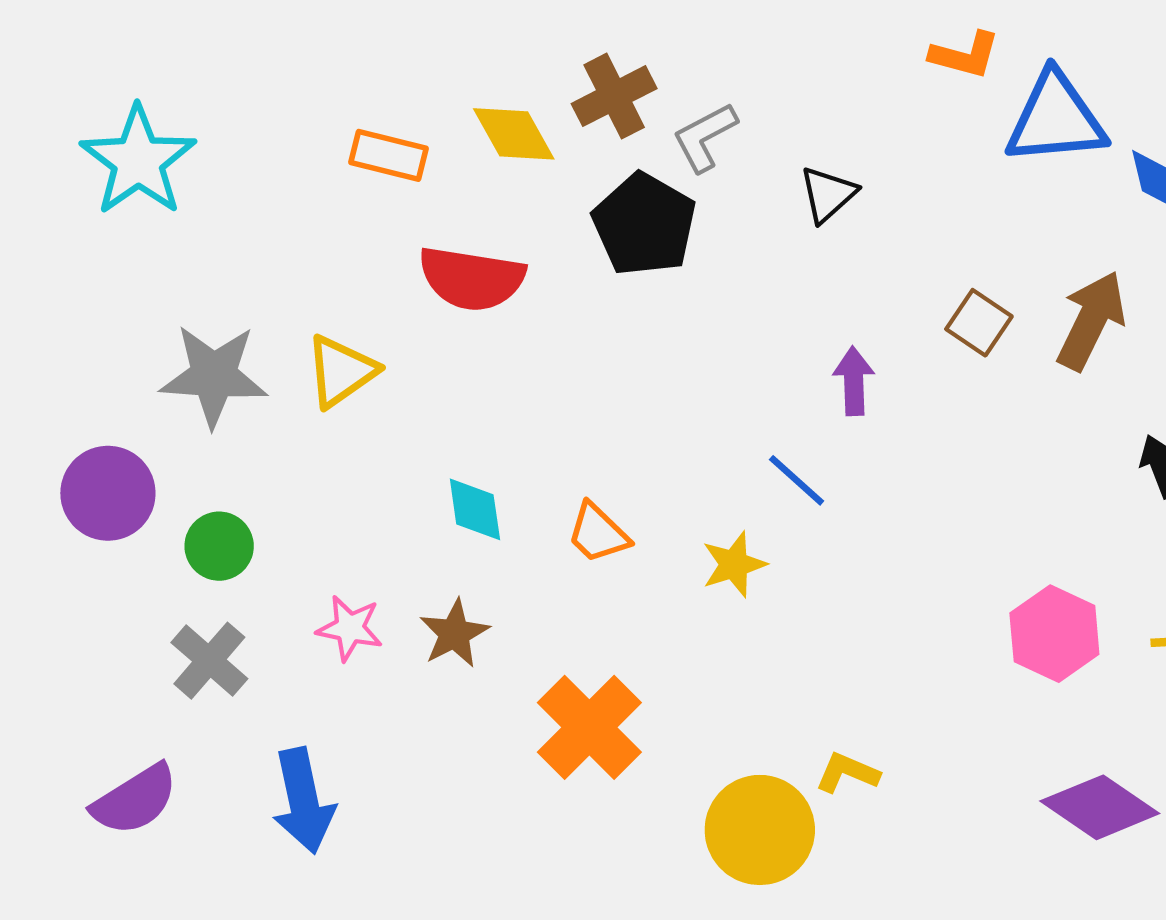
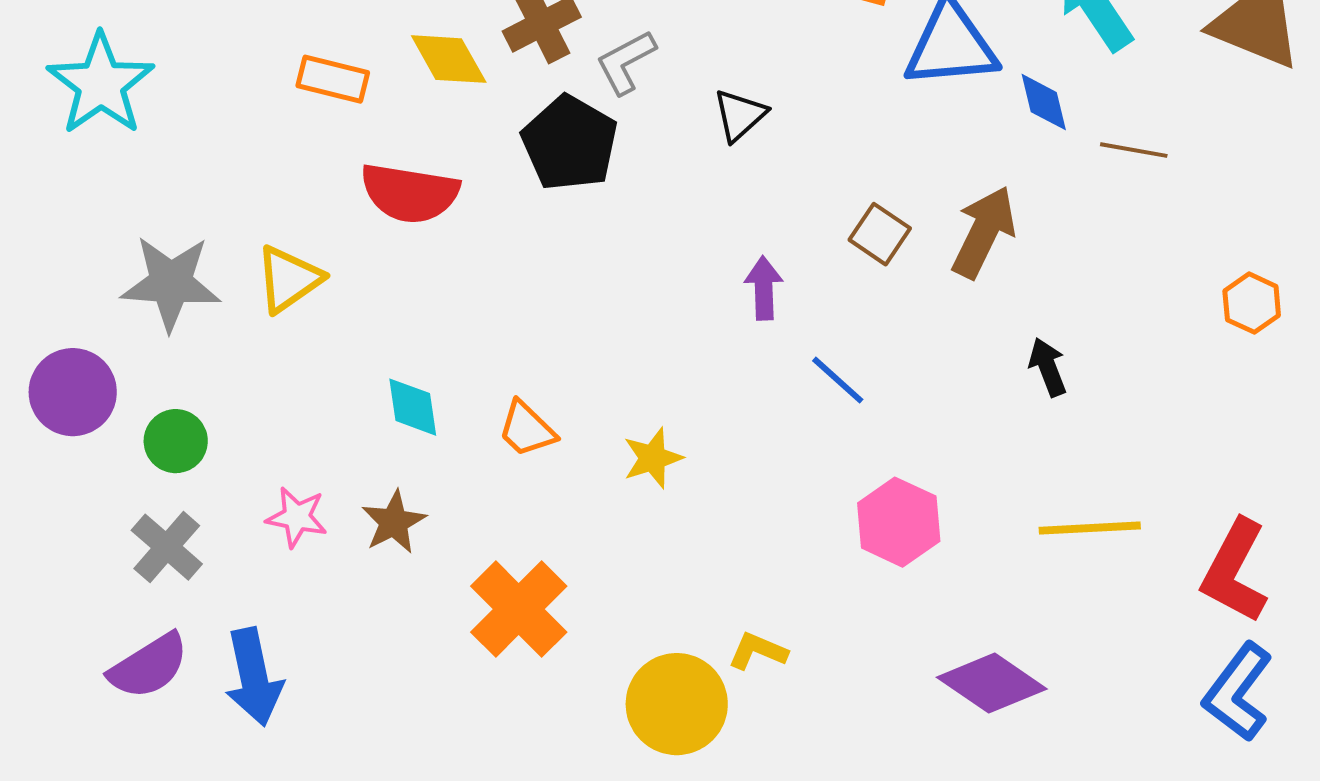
blue line: (797, 480) -> (838, 380), moved
pink hexagon: (1054, 634) -> (899, 522), moved
purple semicircle: (135, 800) -> (149, 666), moved

